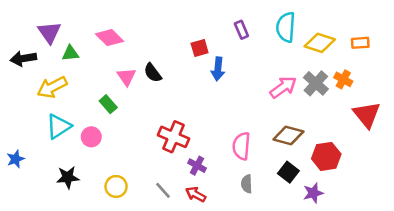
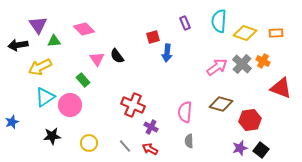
red triangle: (367, 115) -> (281, 88), turned -30
pink circle: (91, 137) -> (70, 105), size x1.5
black square: (288, 172) -> (261, 150), moved

